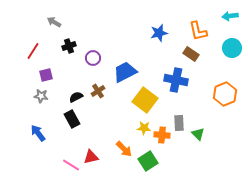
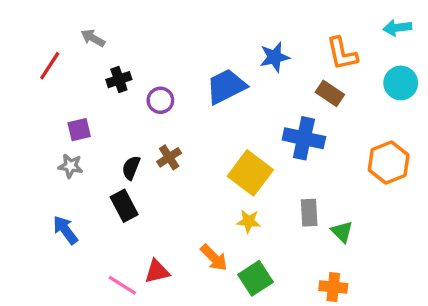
red line: (33, 51) -> (50, 66), moved
blue trapezoid: (125, 72) -> (226, 86), moved
black semicircle: (76, 97) -> (131, 168), turned -40
orange cross: (162, 135) -> (333, 287), moved

